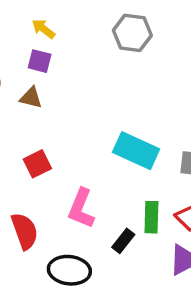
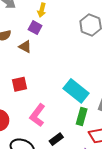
yellow arrow: (43, 29) -> (42, 10), turned -128
green rectangle: (151, 217) -> (82, 117), moved

